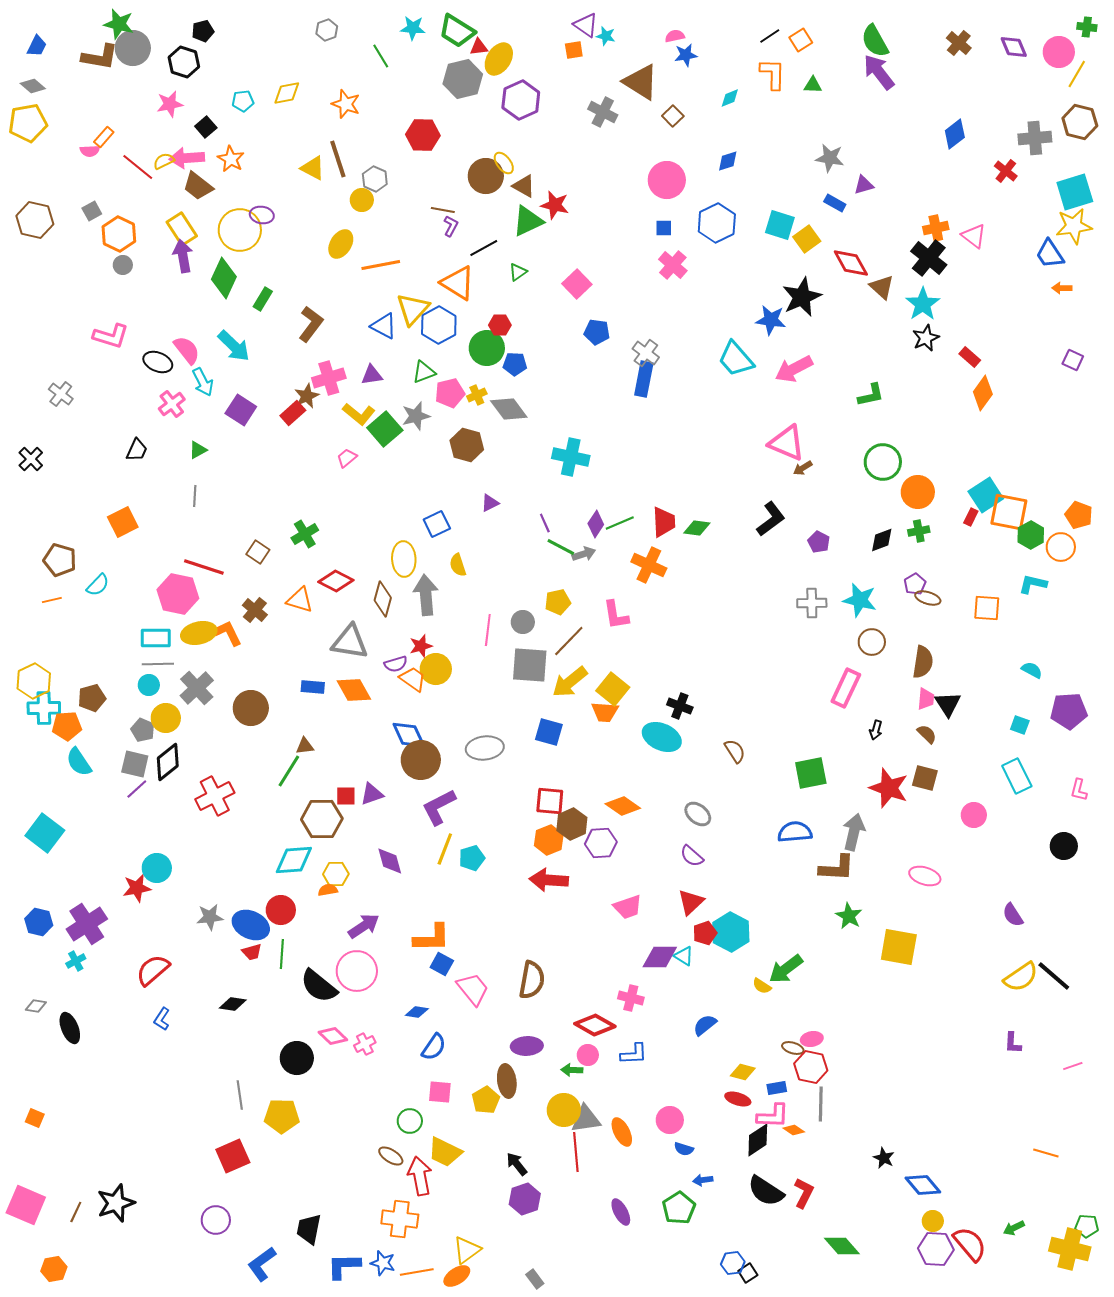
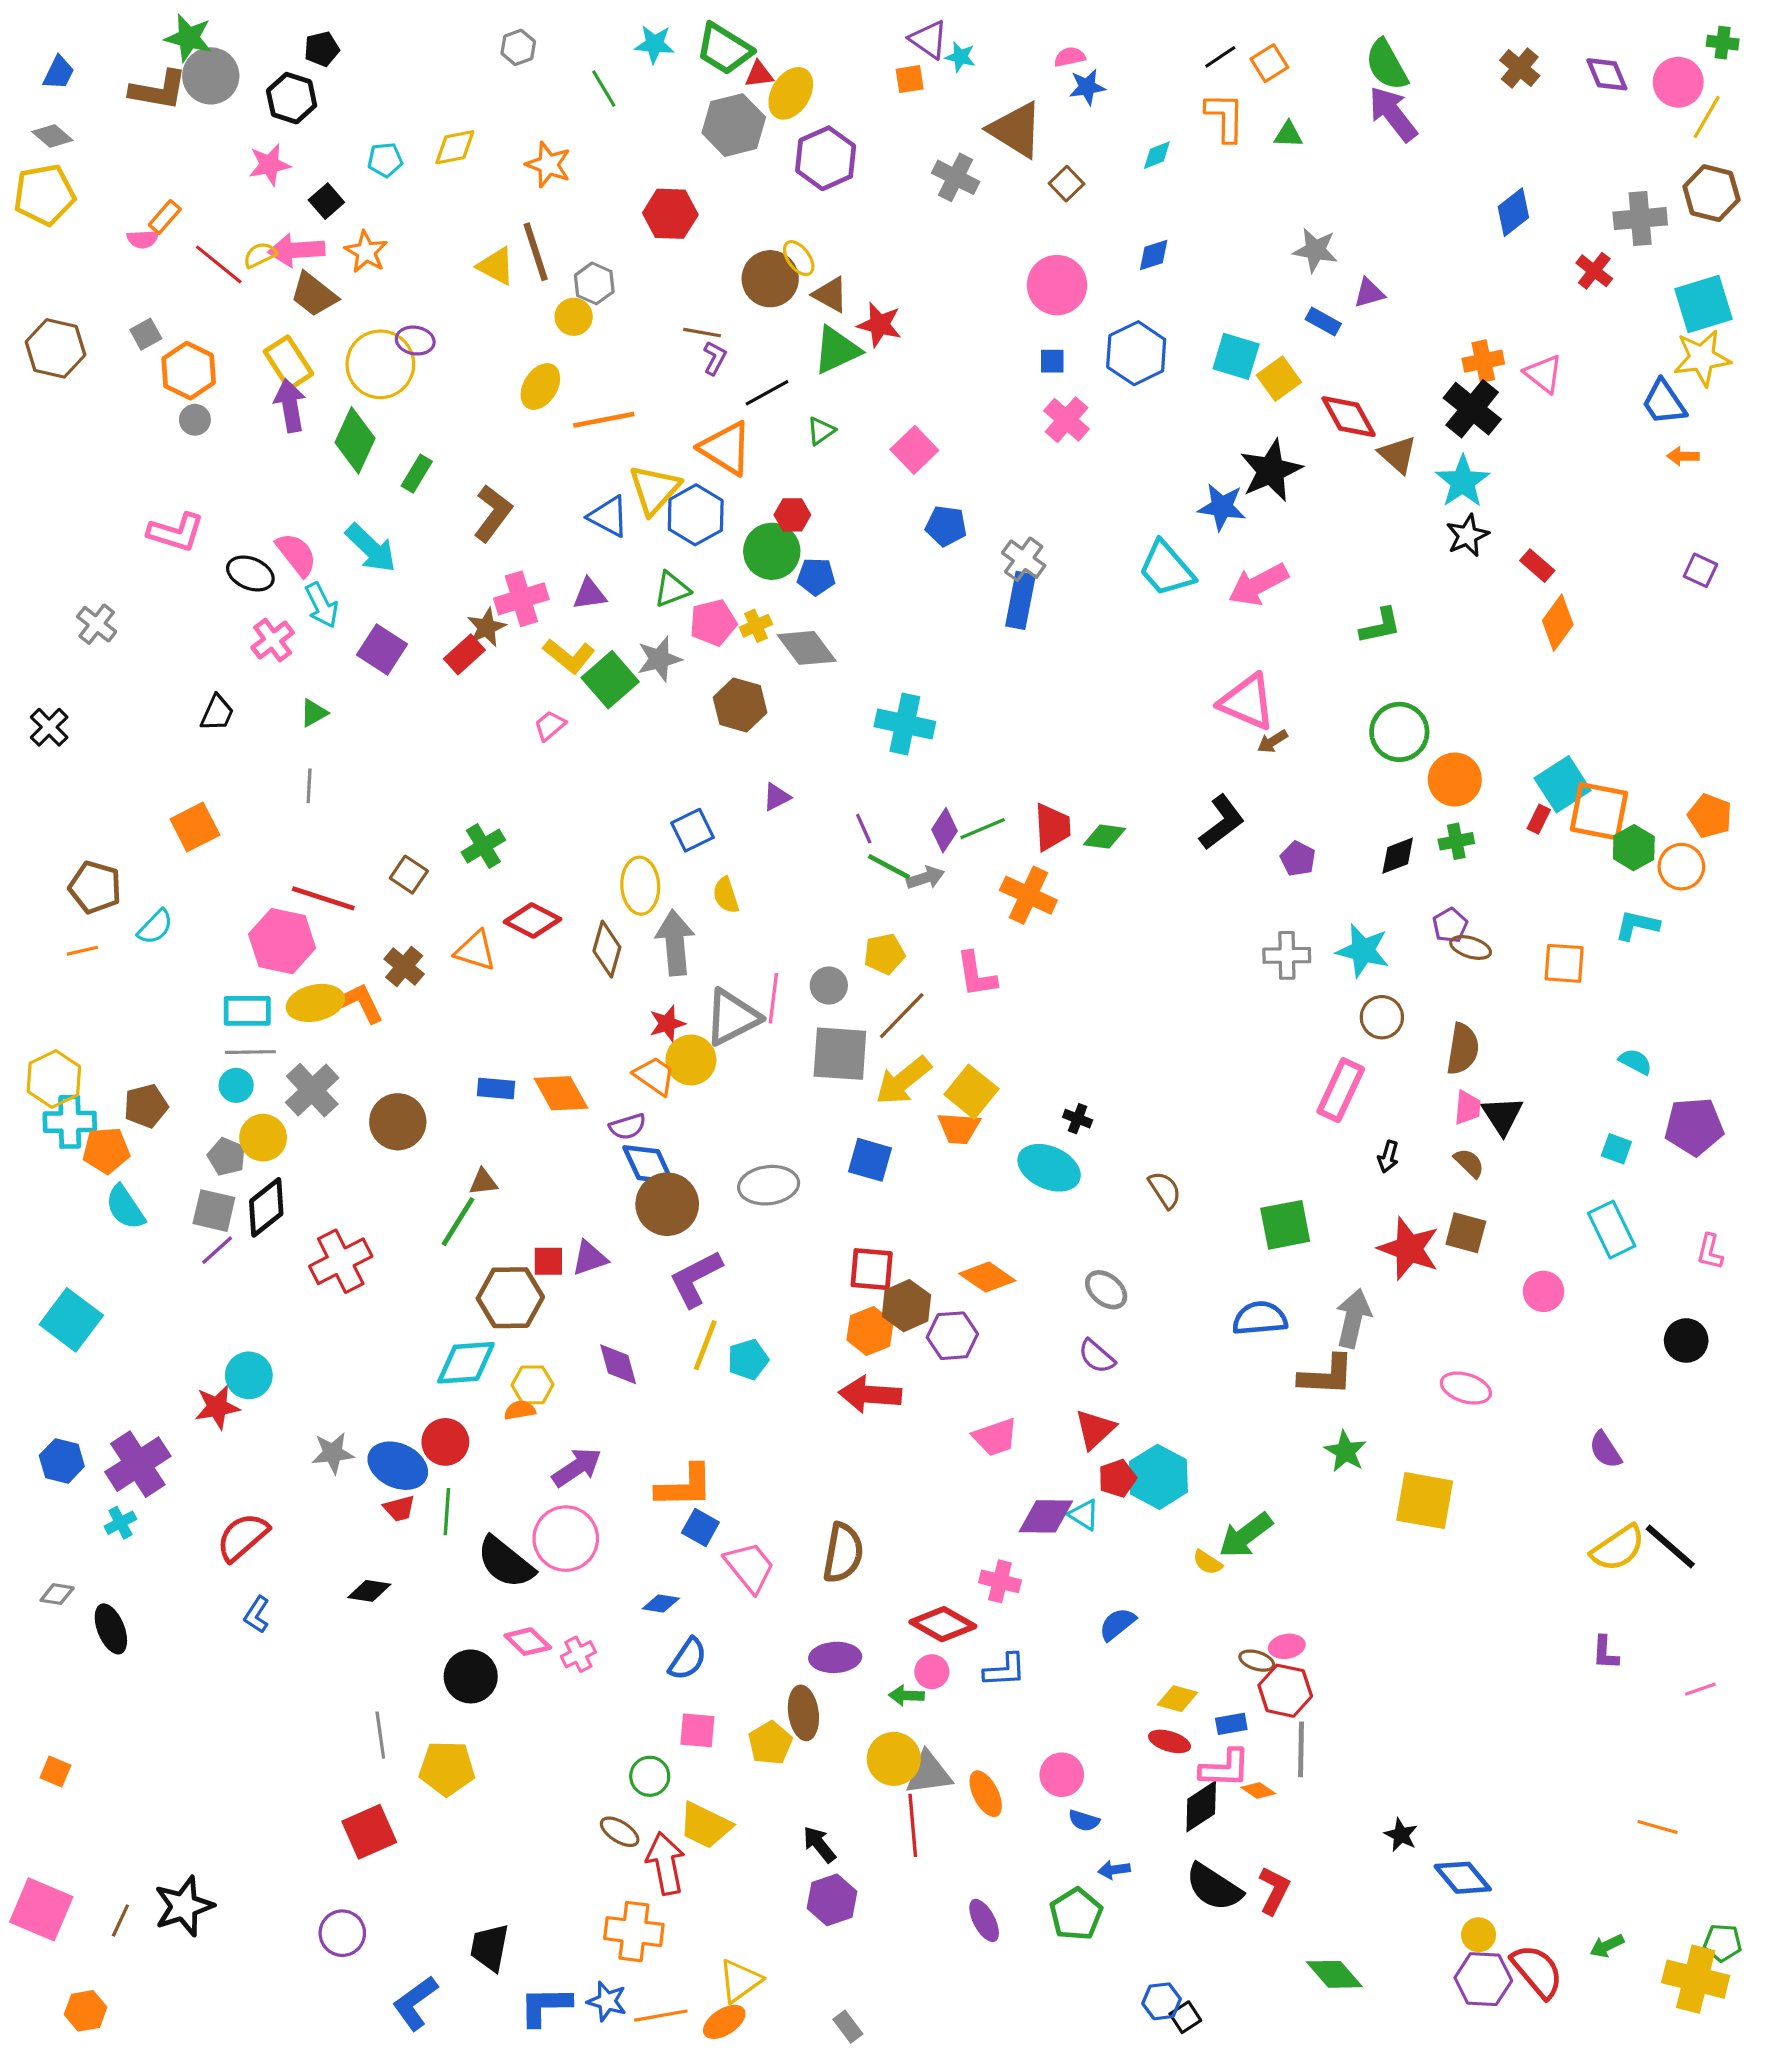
gray triangle: (350, 642) -> (732, 1017), moved, turned -36
purple semicircle: (396, 664) -> (628, 1127), moved
black cross: (680, 706) -> (1078, 1119), size x0.7

